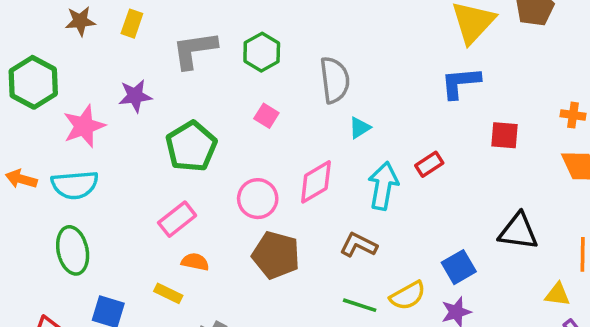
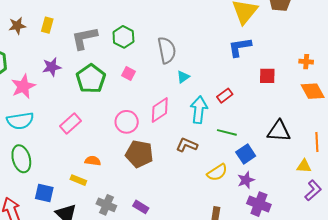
green pentagon: (191, 146) -> (91, 79), moved
pink rectangle: (177, 219) -> (71, 124), moved
green line: (360, 305) -> (227, 132), moved

